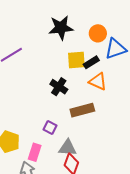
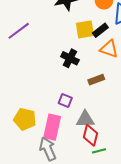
brown rectangle: (82, 110) -> (96, 80), size x0.7
pink rectangle: (35, 152) -> (52, 127), size x1.4

